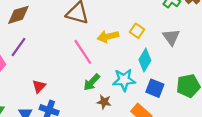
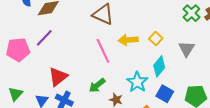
cyan star: (124, 80) -> (137, 82), turned 30
green arrow: (92, 82) -> (97, 85), moved
red triangle: (39, 86) -> (58, 77), size x1.5

